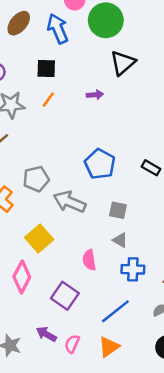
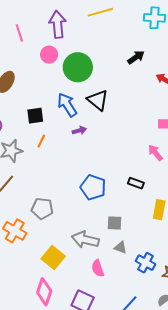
blue arrow: (58, 29) -> (67, 105), moved
black triangle: (123, 63) -> (98, 100), turned -30
gray pentagon: (36, 179) -> (42, 208), turned 30
gray arrow: (70, 202) -> (85, 240), moved
blue cross: (133, 269) -> (145, 263), moved, turned 36

